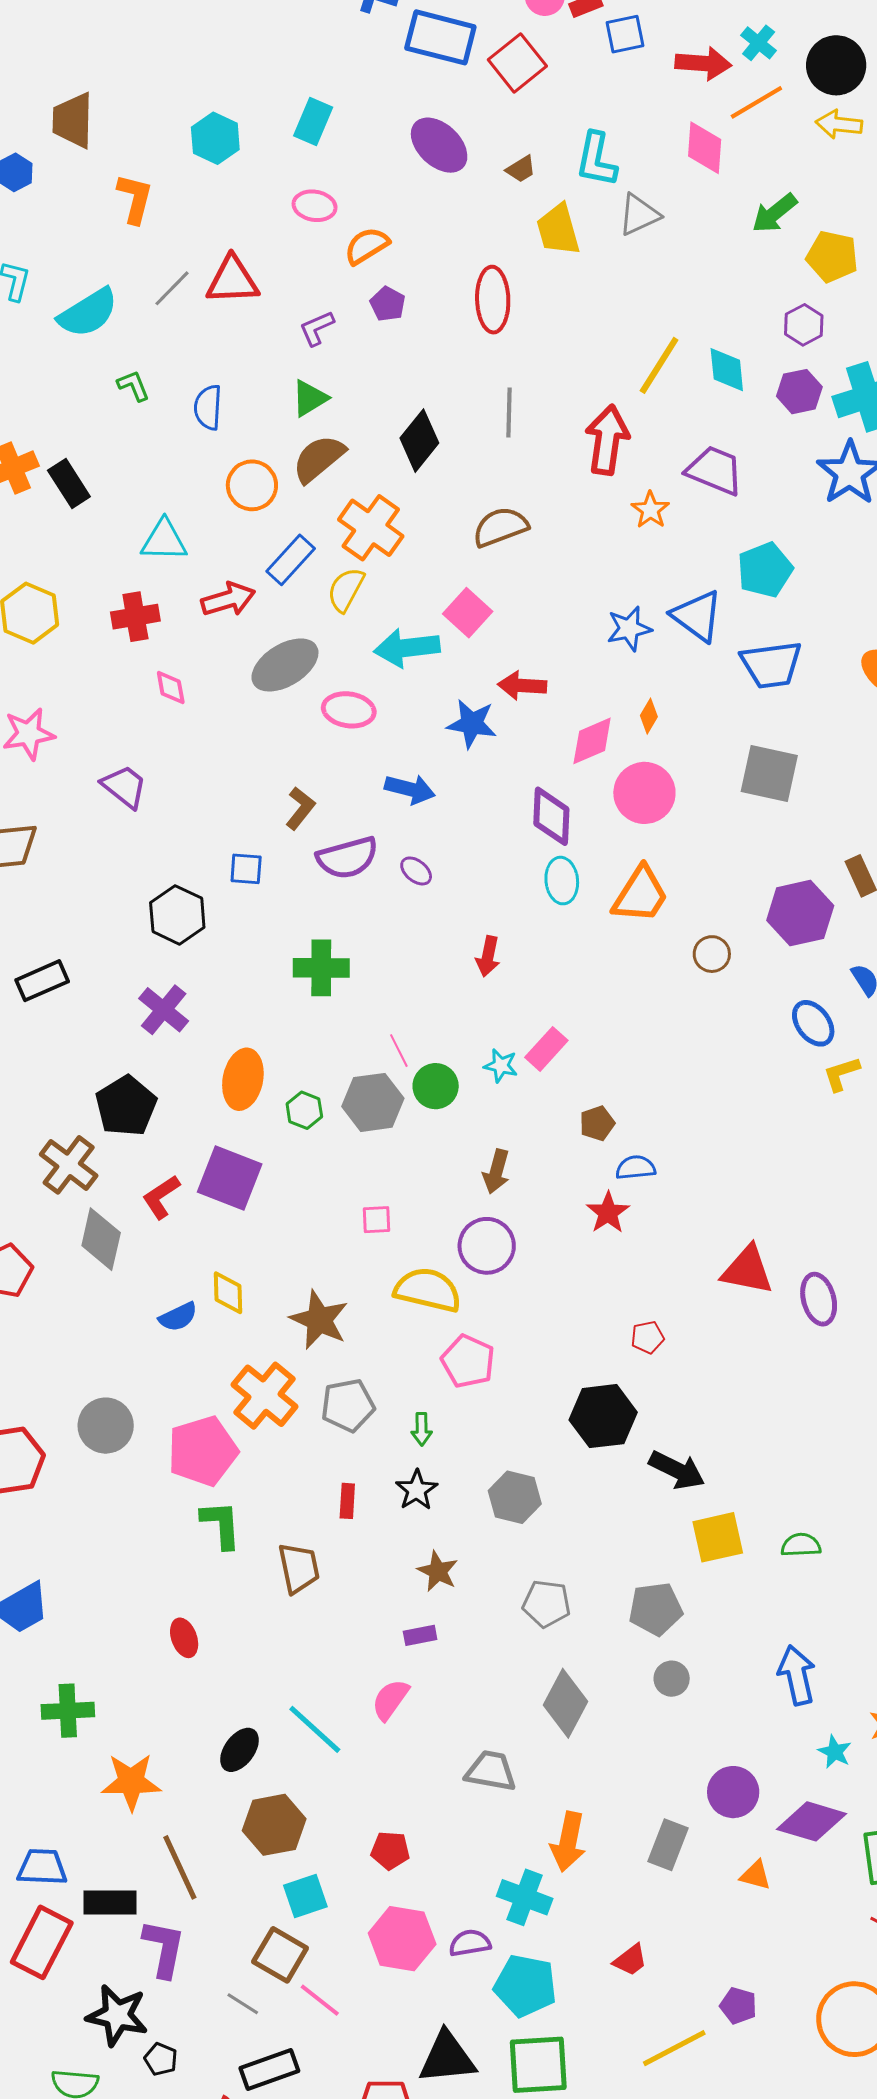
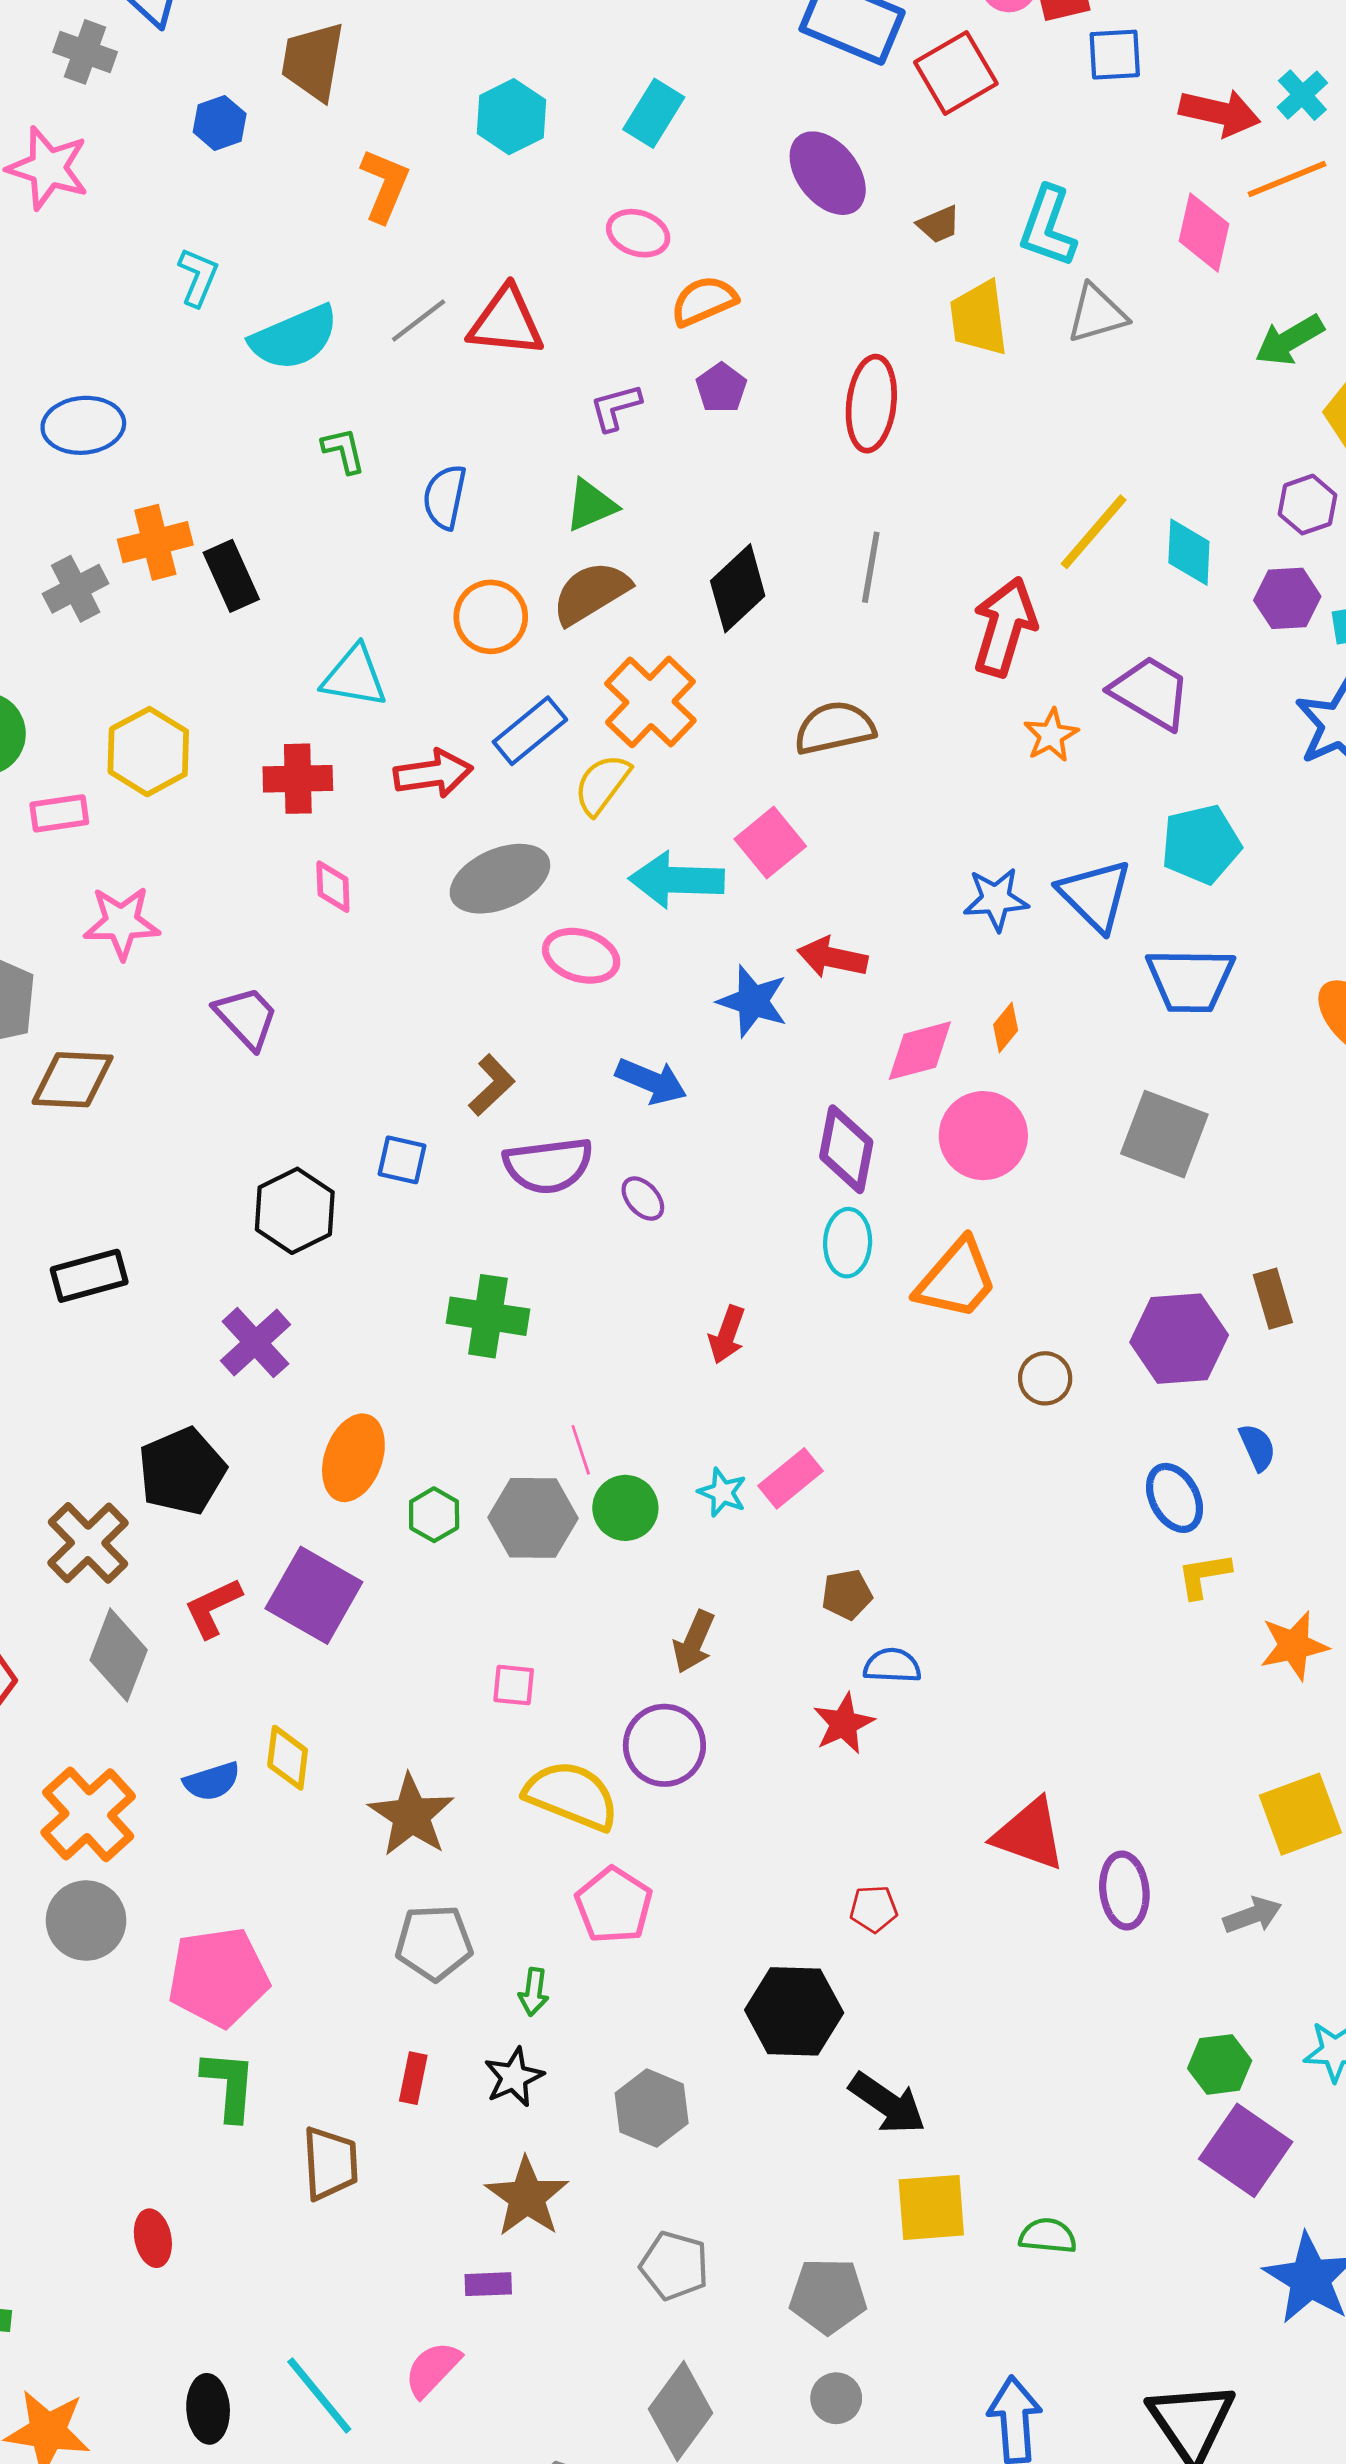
orange cross: (264, 1396) -> (88, 1814), moved
brown star: (438, 1571) -> (527, 2197), size x1.4
black ellipse: (240, 1750) -> (208, 2409), turned -48

